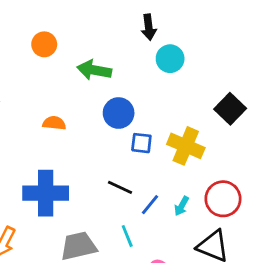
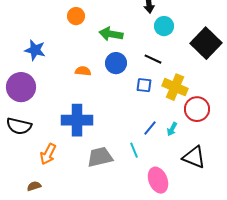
black square: (230, 109) -> (206, 43), moved, size x1.4
blue circle: (119, 113) -> (116, 63), moved
black line: (120, 187) -> (153, 59), moved
red circle: (223, 199) -> (197, 109), moved

